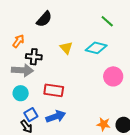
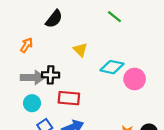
green line: (107, 21) -> (114, 17), moved
cyan diamond: (96, 48) -> (112, 67), moved
black cross: (34, 57) -> (51, 75), moved

